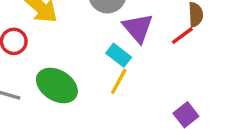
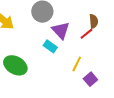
yellow line: (119, 81) -> (77, 64), moved

